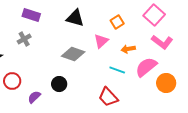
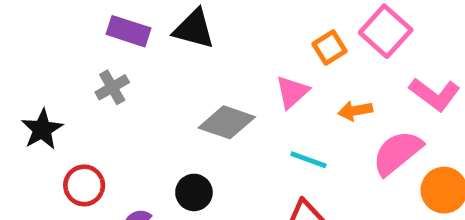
pink square: (154, 15) -> (386, 31), moved
black triangle: (75, 18) -> (194, 29), moved
cyan line: (117, 70) -> (308, 160), moved

